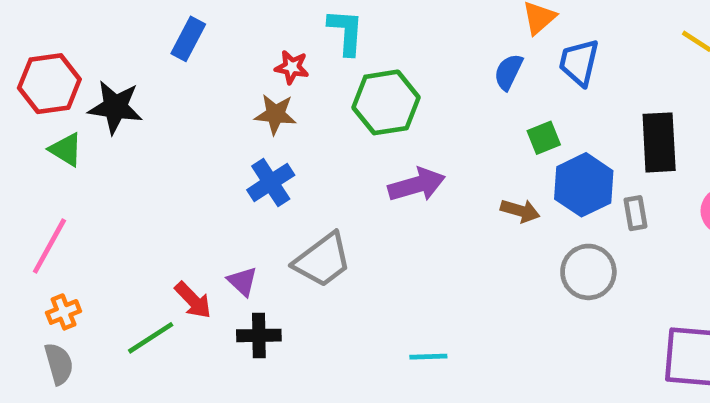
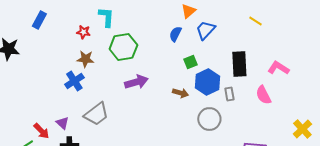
blue trapezoid: (579, 62) -> (205, 30), turned 30
brown star: (275, 114) -> (85, 59), moved

